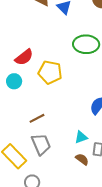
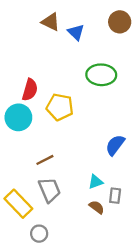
red semicircle: (24, 57) -> (30, 90), turned -36
cyan circle: (14, 81) -> (18, 117), size x1.5

